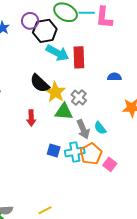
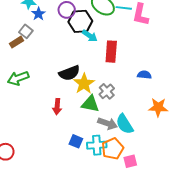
cyan arrow: (57, 53) -> (90, 36), moved, size x0.7
black semicircle: (40, 83) -> (69, 73), turned -70
cyan semicircle: (100, 128) -> (125, 124), size x1.5
gray arrow: (83, 129) -> (108, 123), turned -54
pink square: (110, 164) -> (130, 161), turned 32

